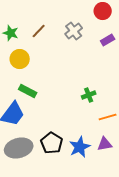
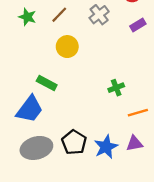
yellow circle: (20, 59) -> (67, 47), moved

